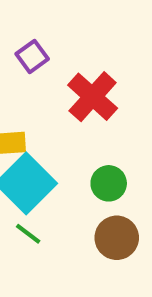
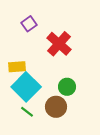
brown circle: (117, 238) -> (56, 107), moved

